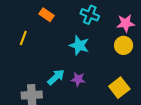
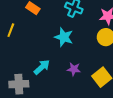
purple star: (78, 79) -> (74, 69), moved

